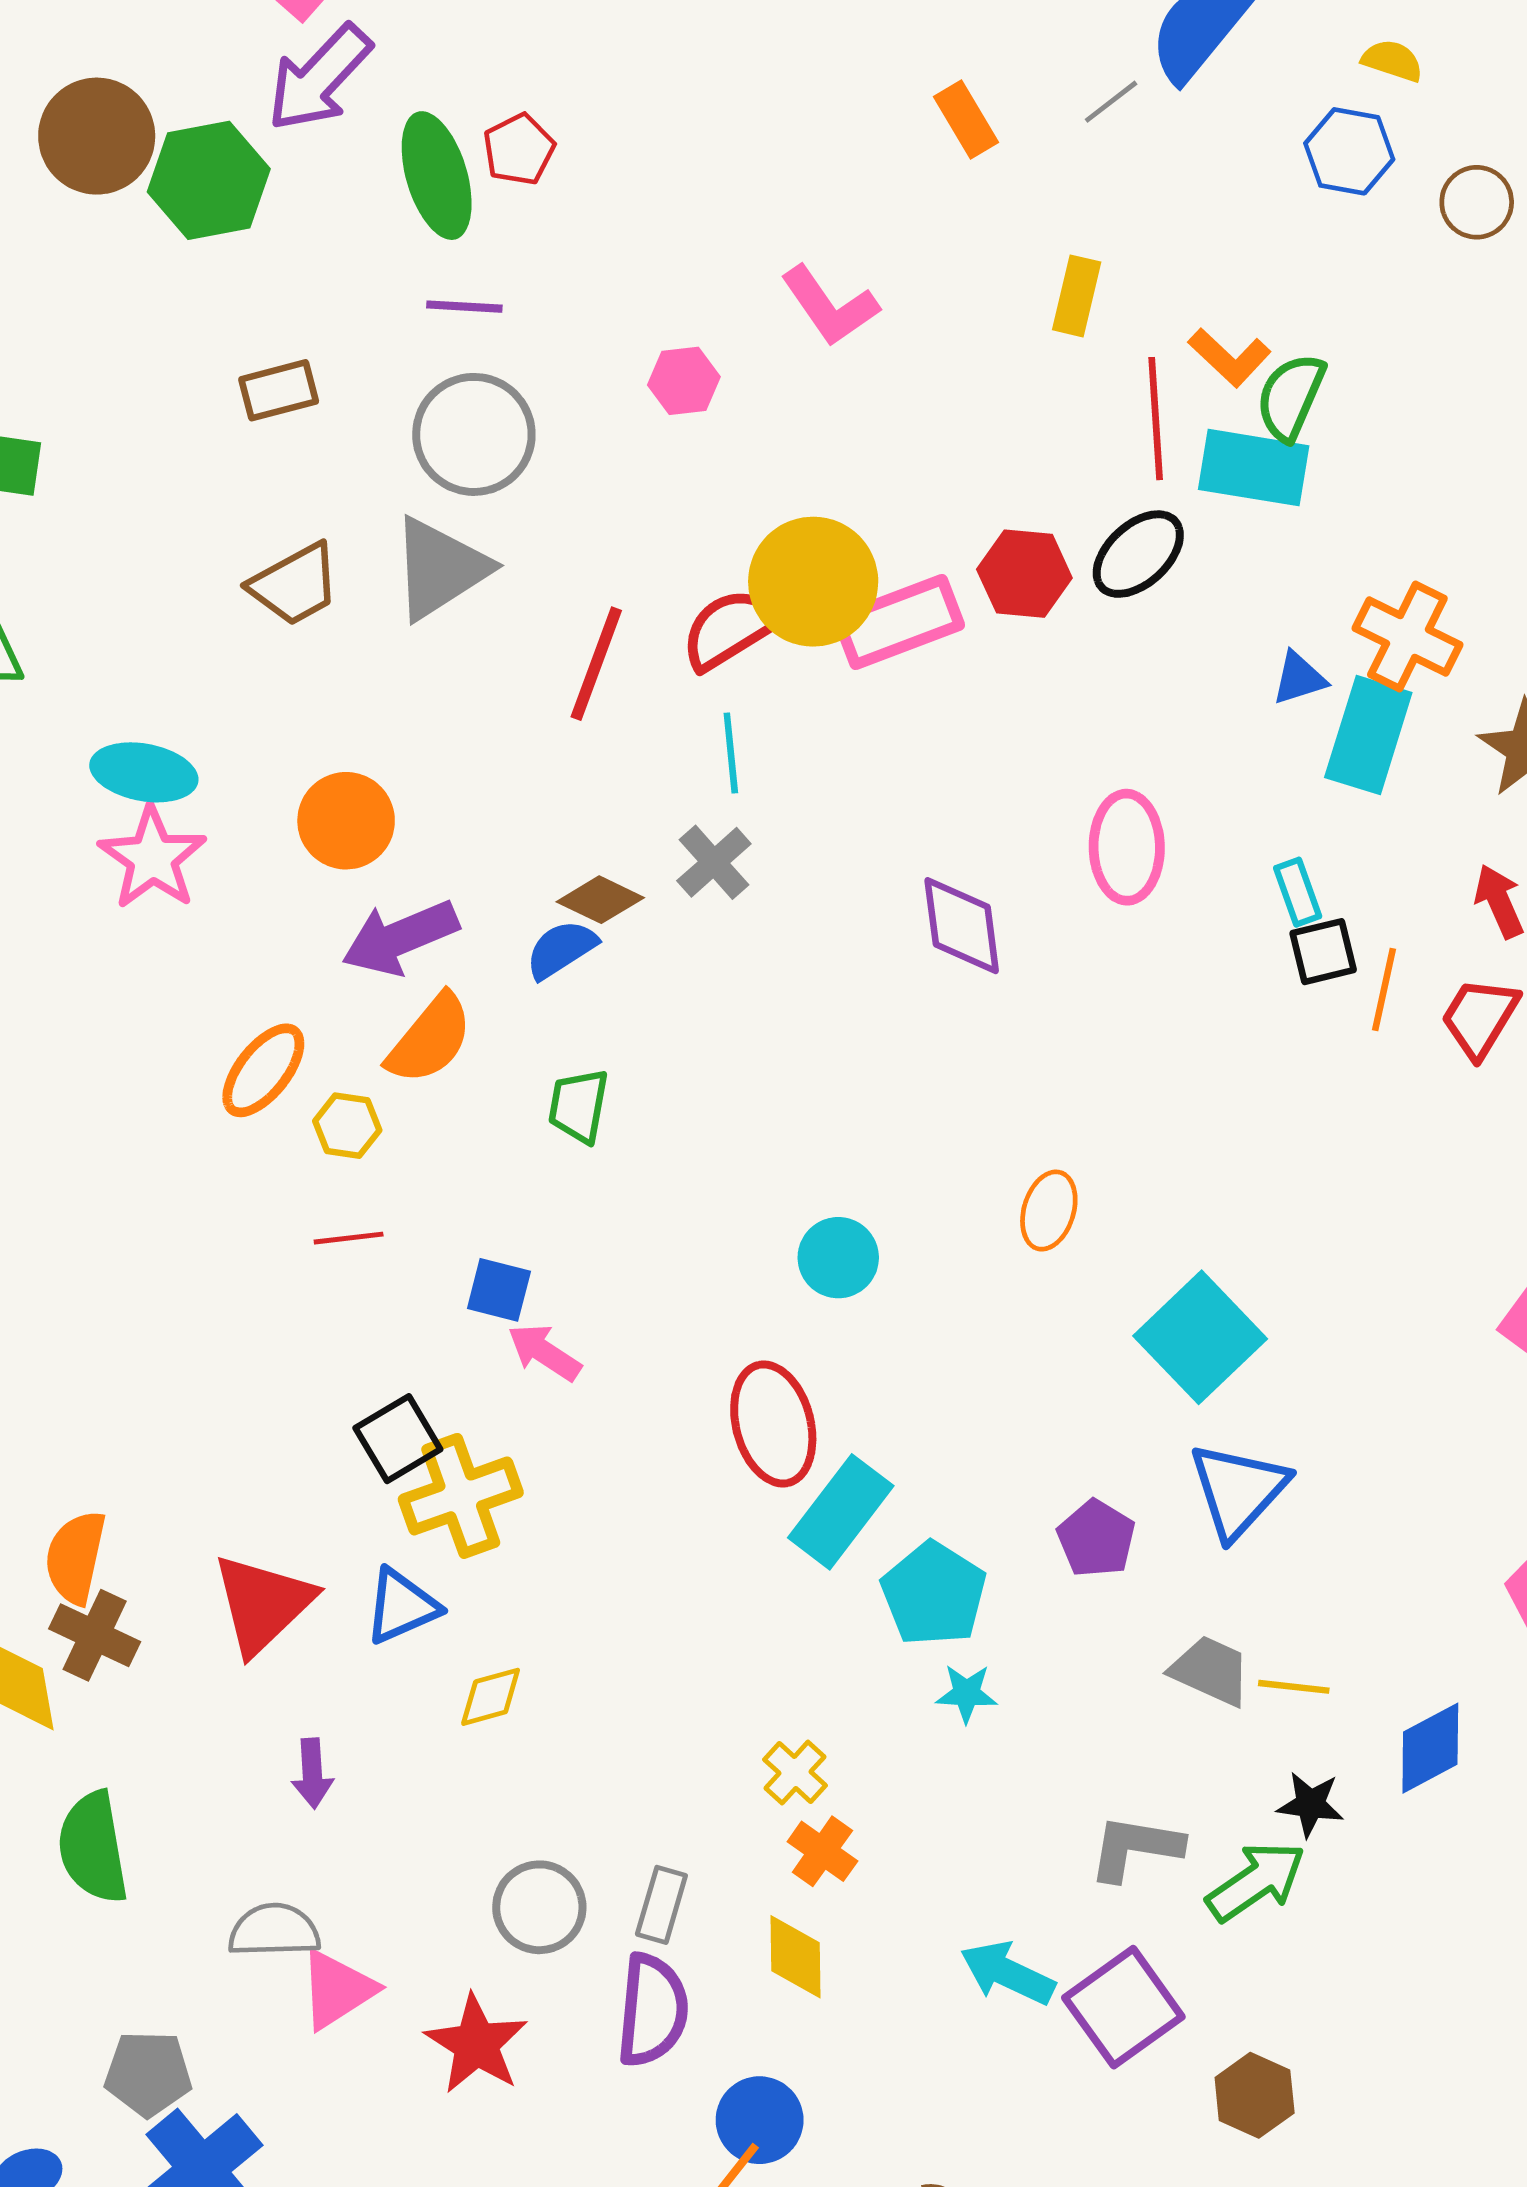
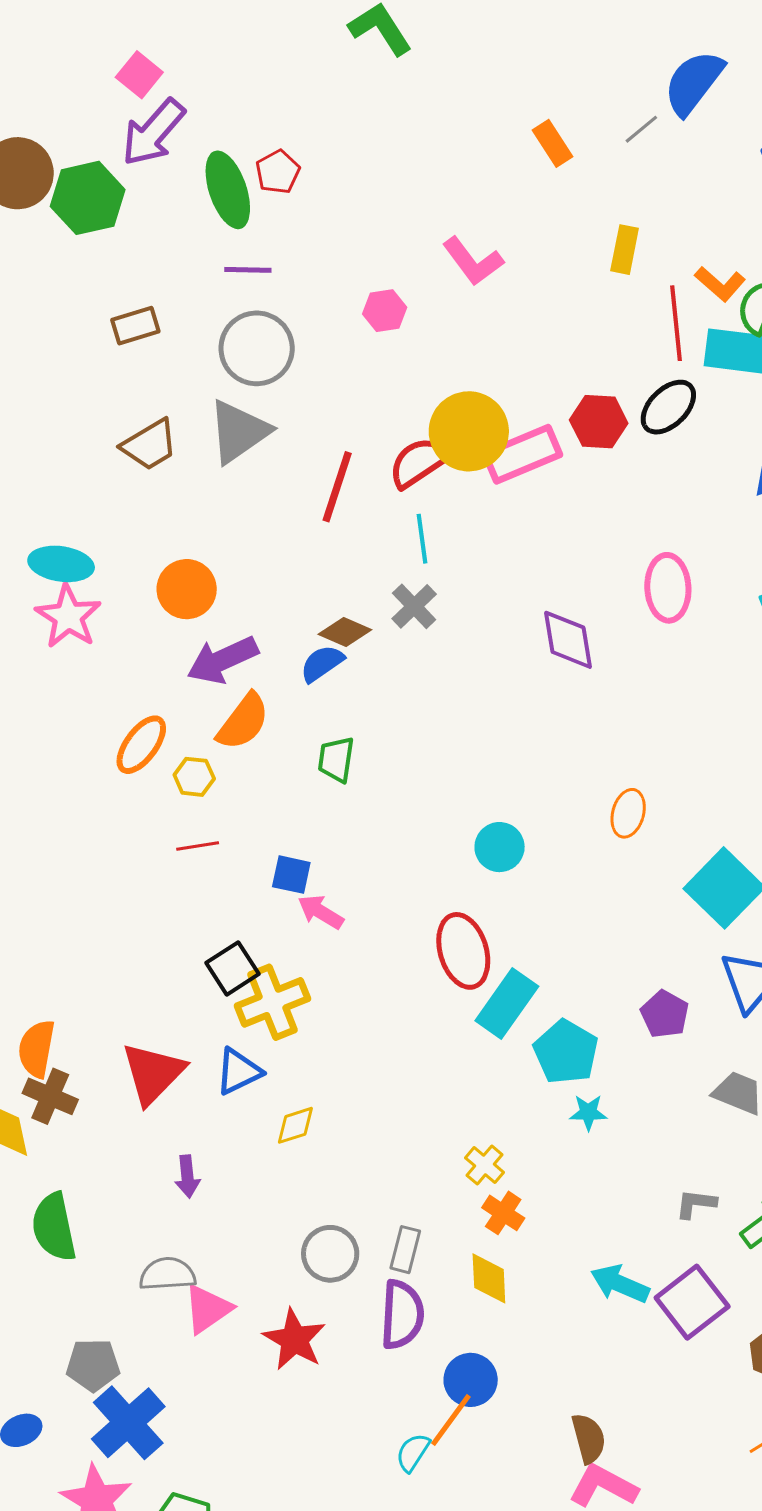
gray L-shape: (1135, 1848) -> (696, 1204), size x0.7

